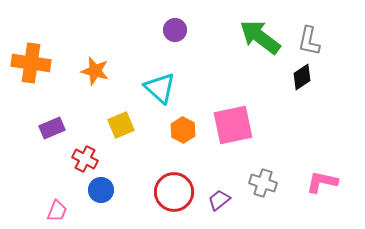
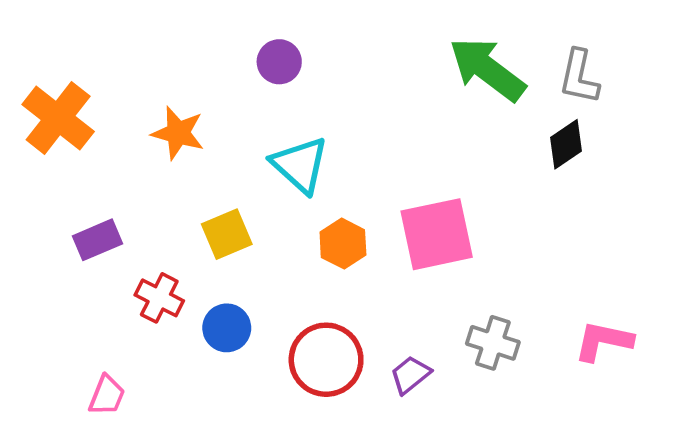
purple circle: (175, 30) -> (279, 62), moved
orange cross: (31, 63) -> (58, 118), turned 30
blue circle: (101, 190) -> (227, 328), moved

